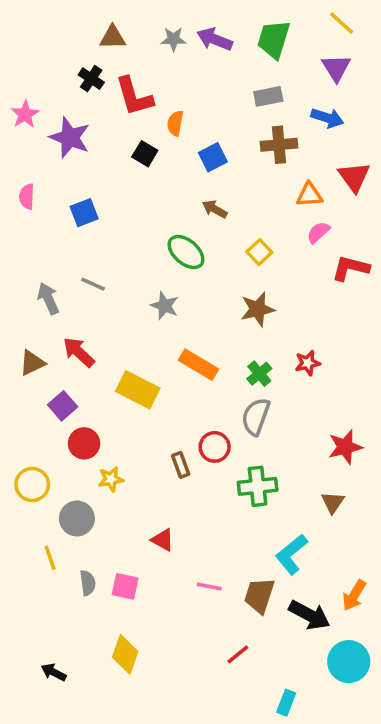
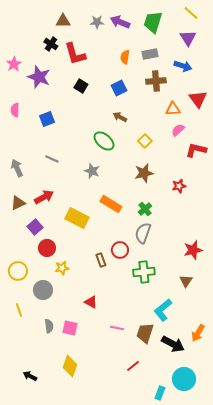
orange semicircle: (175, 123) -> (125, 57), moved
gray arrow: (48, 299) -> (17, 168), moved
red arrow: (79, 352) -> (44, 197), turned 108
red star: (308, 363) -> (179, 186), moved
yellow line: (50, 558) -> (19, 310), moved
cyan circle: (349, 662) -> (184, 379), moved

